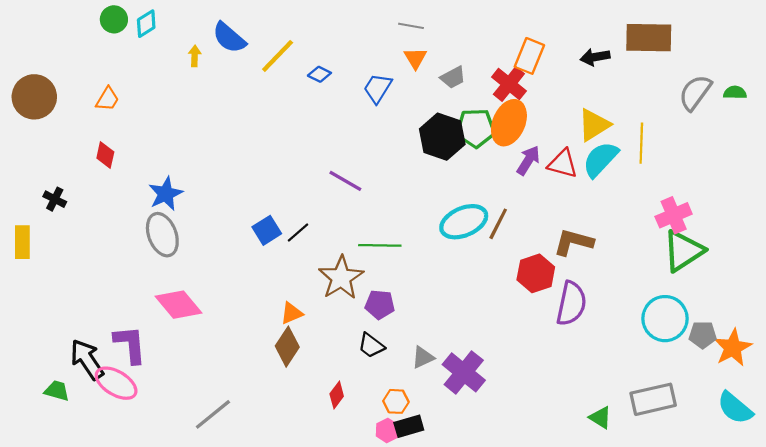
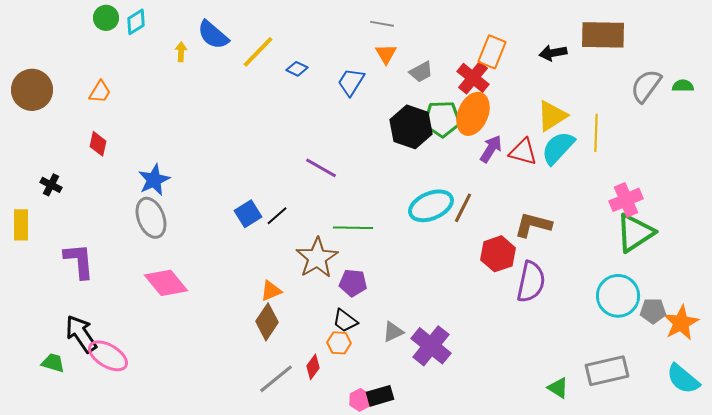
purple L-shape: (130, 344) -> (79, 261), moved
orange hexagon: (396, 401) -> (339, 343), moved
gray line: (213, 414) -> (276, 379), moved

